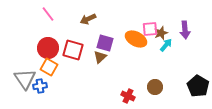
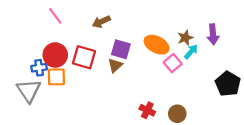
pink square: (150, 29) -> (173, 63), moved, turned -35
orange square: (49, 67) -> (56, 77), turned -30
blue cross: (40, 86) -> (39, 68), moved
black pentagon: (198, 86) -> (228, 84), moved
brown circle: (155, 87) -> (177, 114), moved

